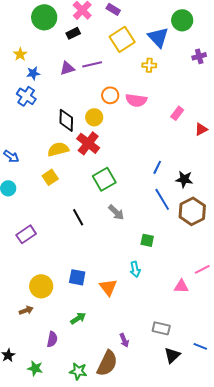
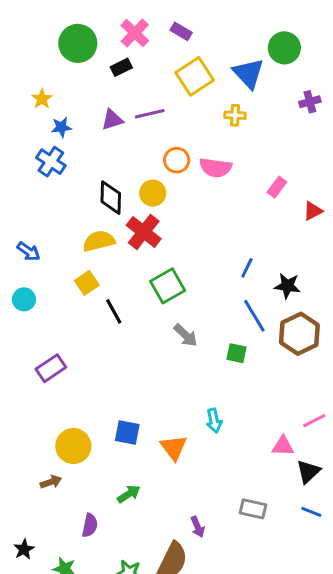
black line: (78, 217) -> (114, 311), moved
green square: (147, 240) -> (236, 353), moved
blue line: (200, 346) -> (311, 512), moved
black triangle: (172, 355) -> (308, 471), moved

